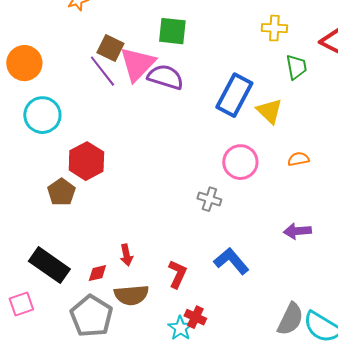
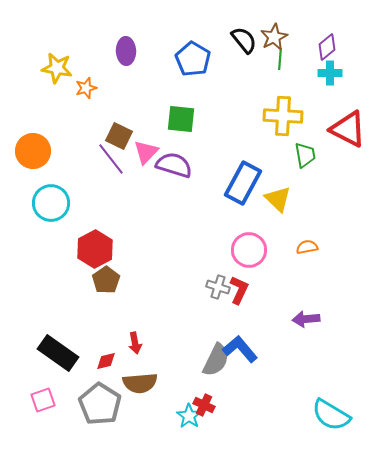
yellow cross: (274, 28) -> (283, 116), size x1.5
pink triangle: (137, 64) -> (146, 152), size x0.7
brown pentagon: (61, 192) -> (106, 280), moved
red L-shape: (177, 274) -> (239, 290), moved
pink square: (21, 304) -> (43, 400), moved
gray semicircle: (290, 319) -> (216, 360), moved

